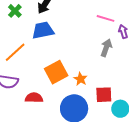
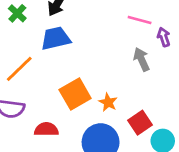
gray arrow: (106, 48) -> (142, 59), turned -42
red square: (104, 95) -> (140, 123), turned -30

